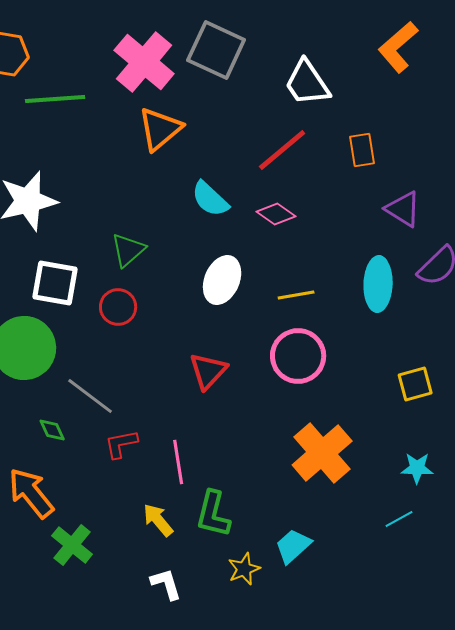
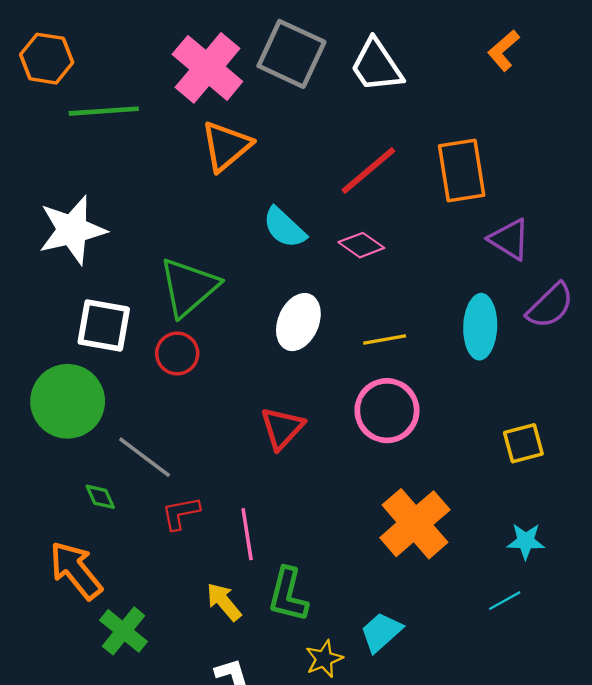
orange L-shape: (398, 47) -> (504, 50), size x0.7
white trapezoid: (307, 83) -> (376, 66), moved
orange rectangle: (362, 150) -> (462, 170), size x1.6
green triangle: (128, 250) -> (189, 287), size x1.5

